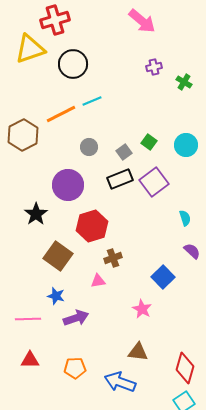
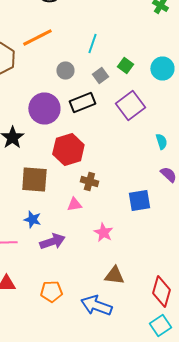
cyan line: (92, 101) -> (92, 44), moved, turned -48
black rectangle: (120, 179) -> (82, 102), moved
brown square: (58, 256) -> (34, 180), turned -32
brown cross: (113, 258) -> (89, 182), turned 36
blue square: (163, 277) -> (139, 200), turned 35
pink star: (142, 309) -> (103, 232), moved

